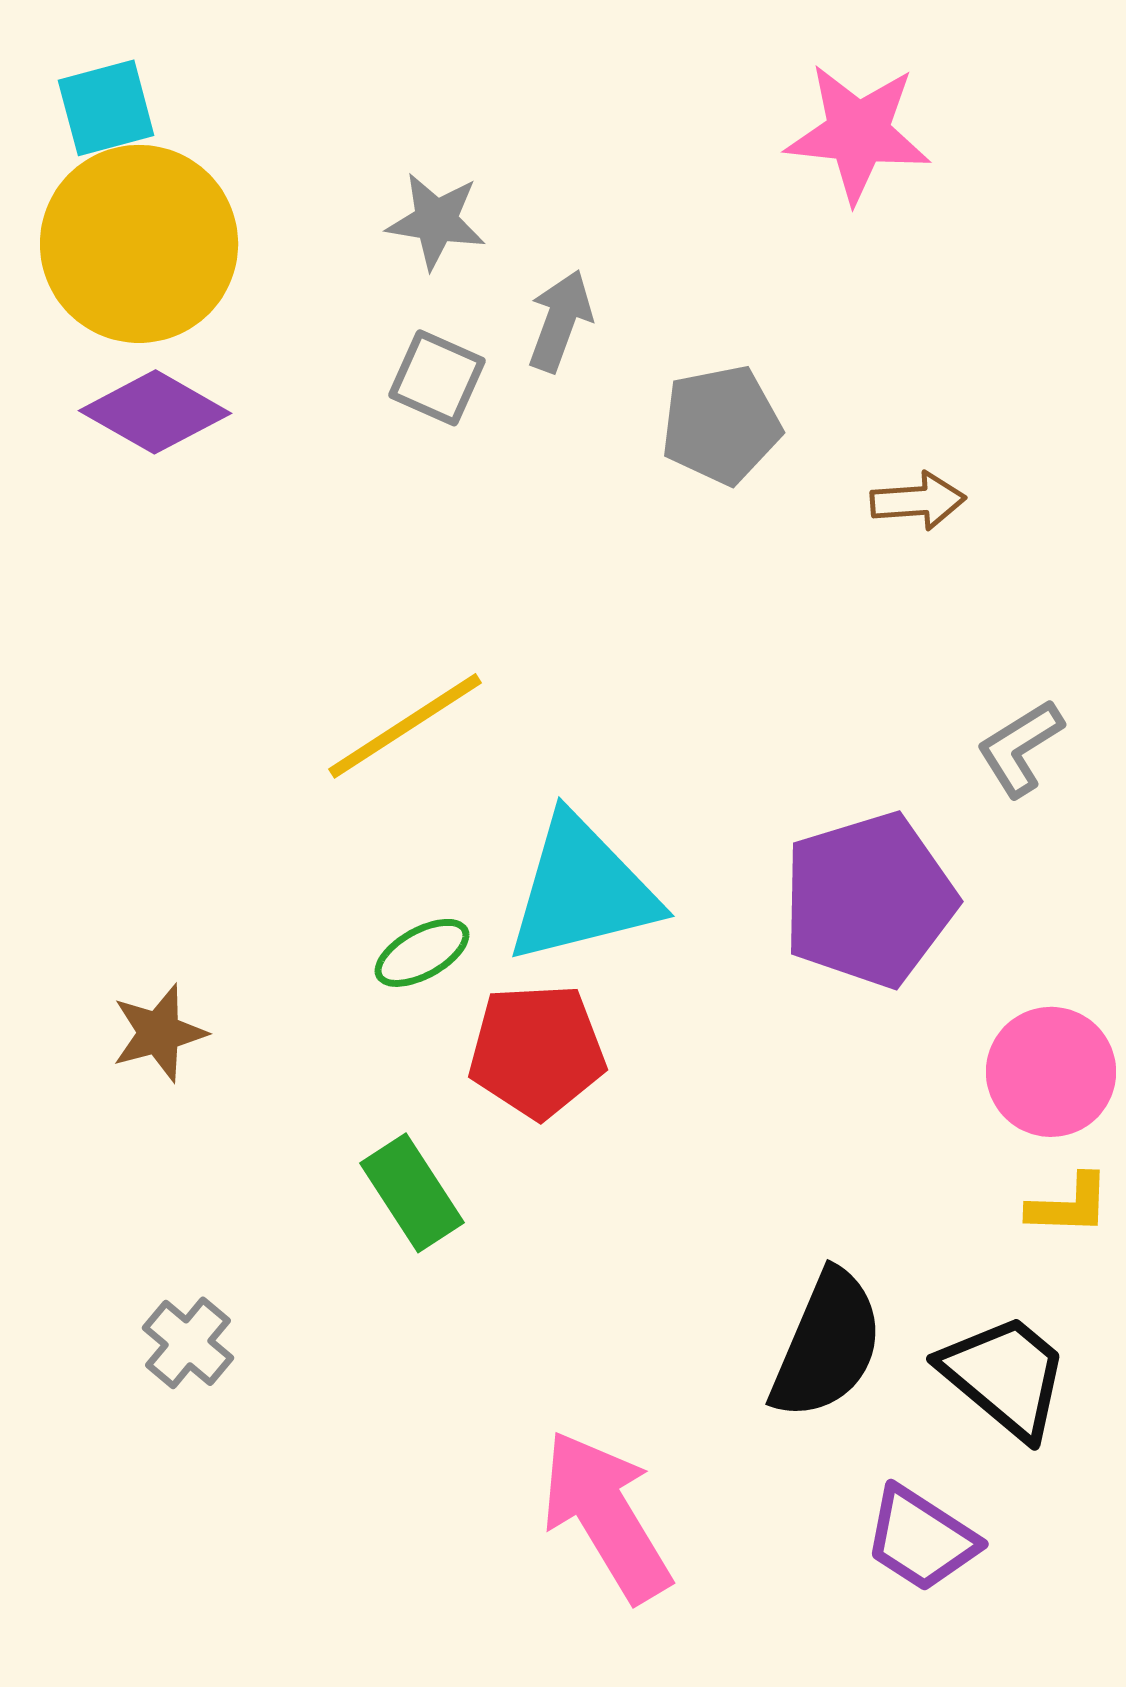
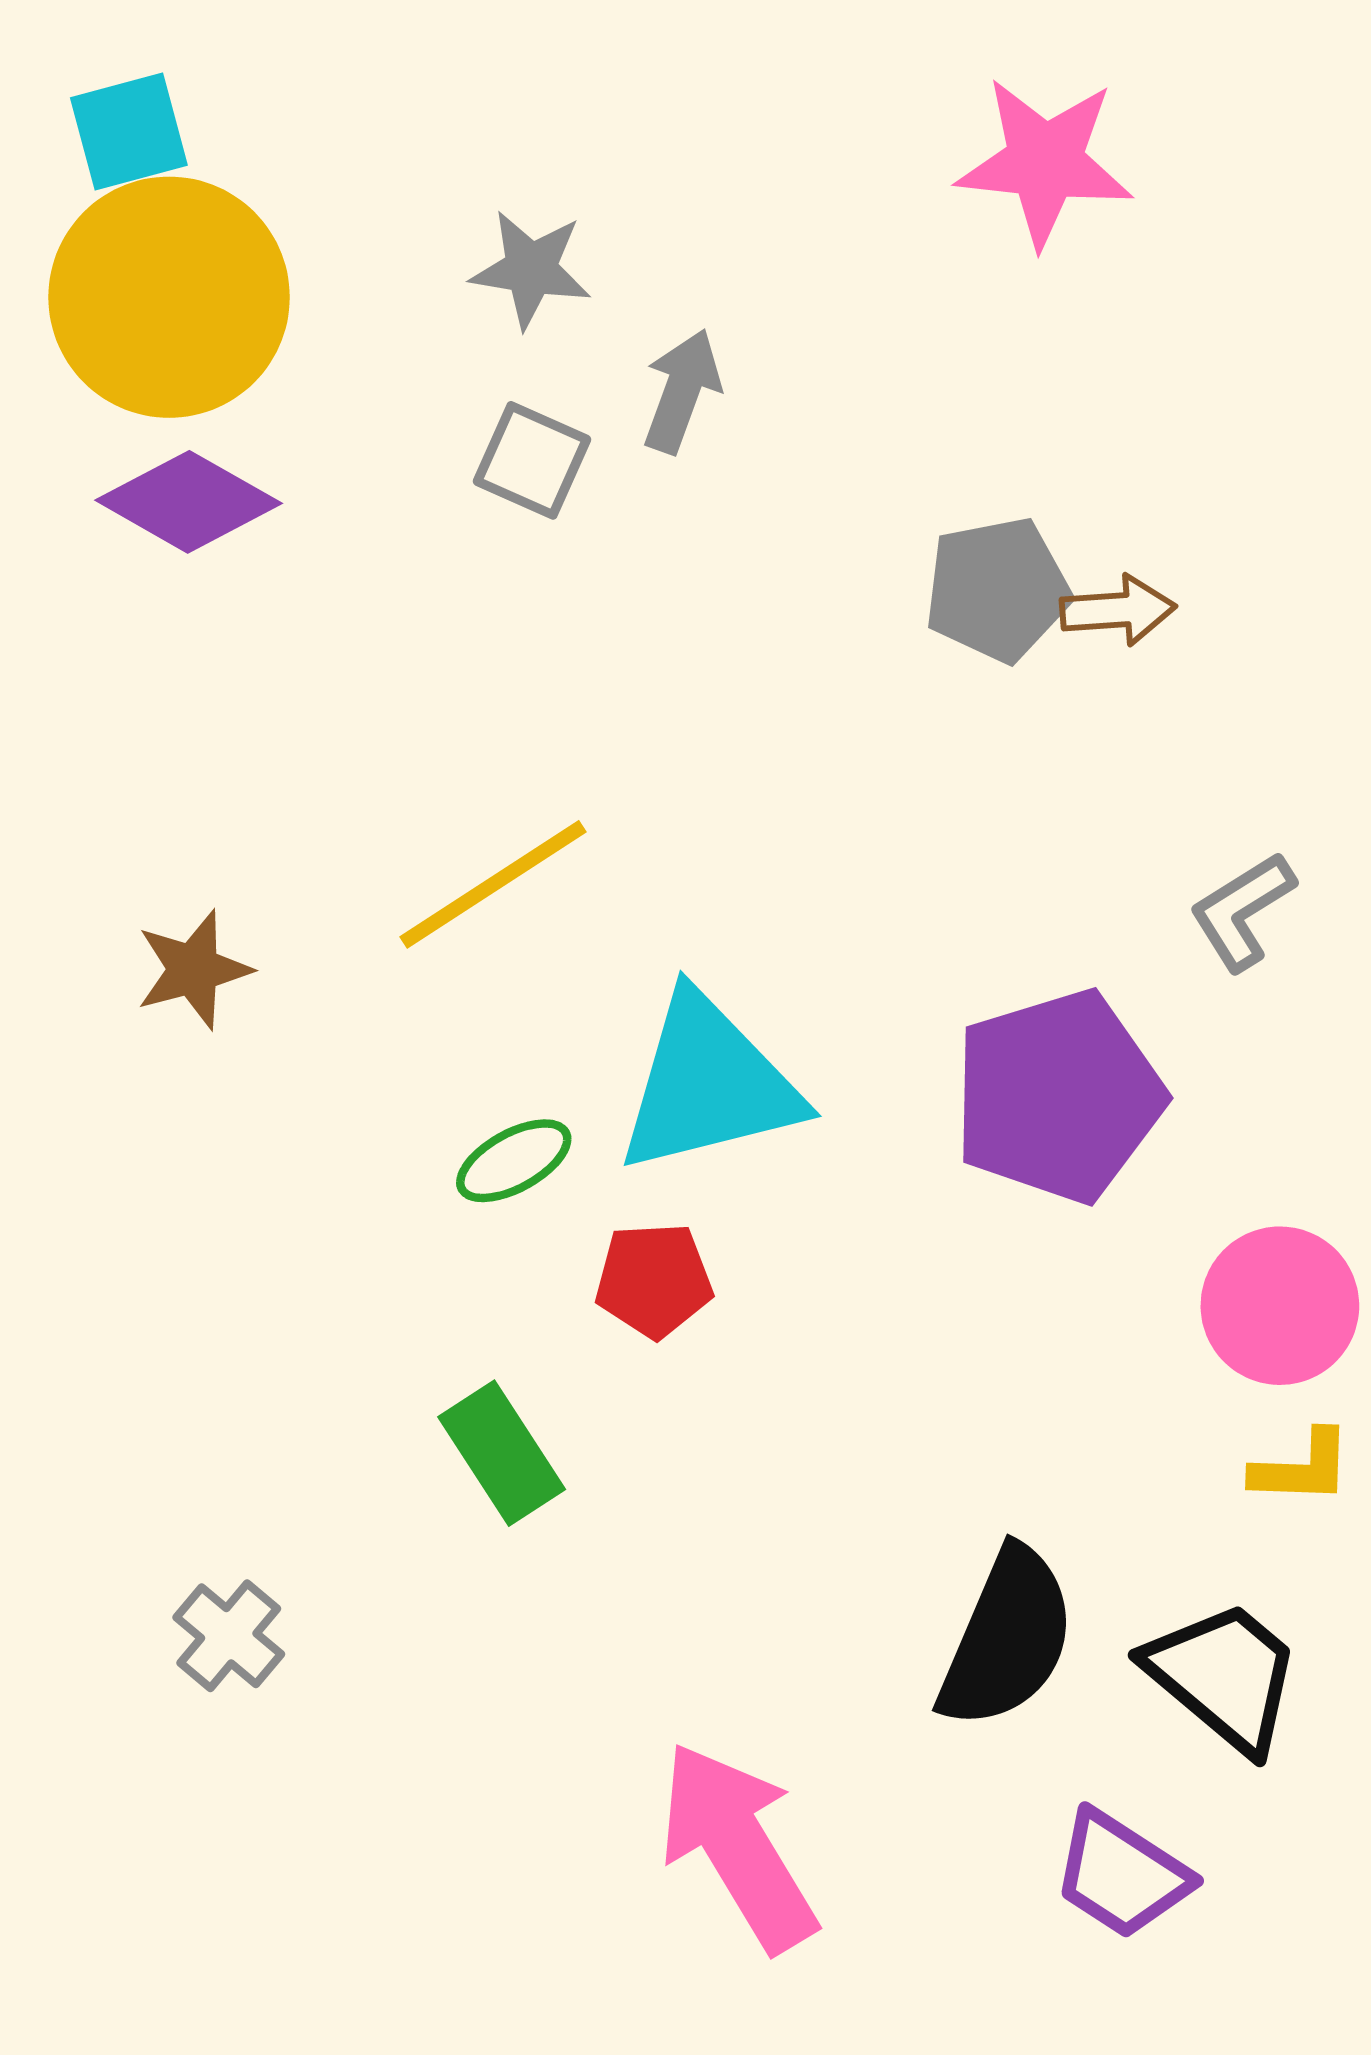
gray pentagon: (721, 425) -> (997, 590), moved
brown star: (159, 1033) -> (193, 970), moved
red pentagon: (537, 1051) -> (654, 1280), size x0.7

